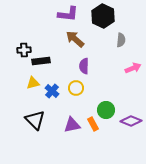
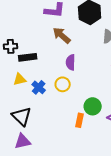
orange rectangle: (93, 124) -> (80, 120), turned 40
purple triangle: (72, 125) -> (23, 141), moved

